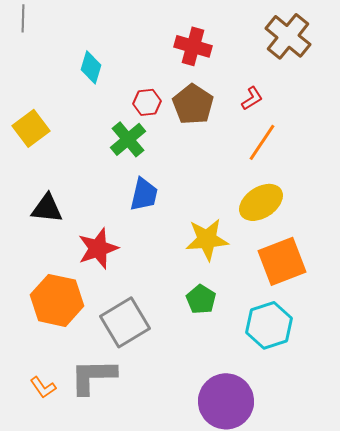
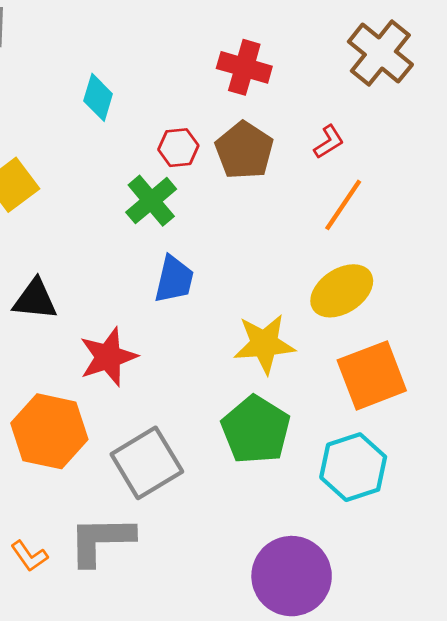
green pentagon: (201, 299) -> (256, 430), size x1.6

